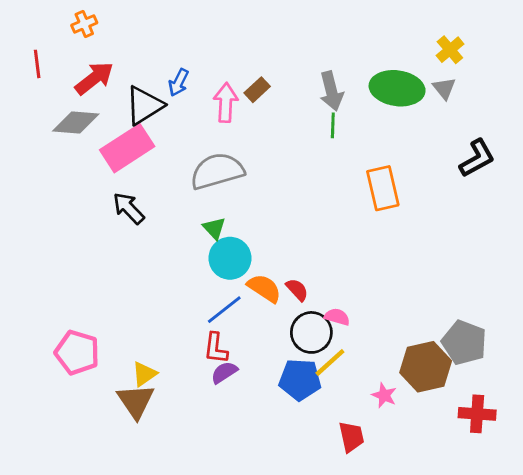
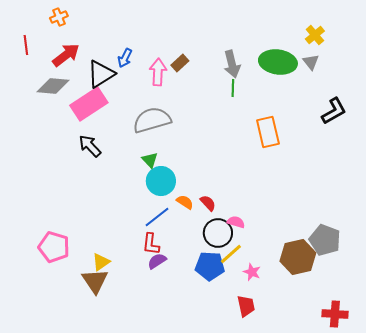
orange semicircle: (264, 288) -> (185, 202), size x0.7
pink star: (384, 395) -> (252, 272), moved
red cross: (477, 414) -> (335, 314), moved

